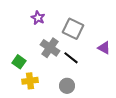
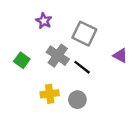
green square: (19, 62) -> (22, 60), moved
yellow cross: (30, 81) -> (50, 94), moved

